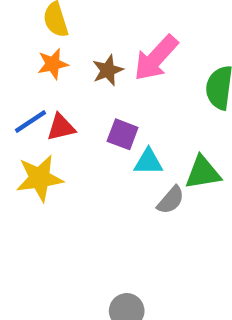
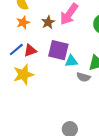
purple square: (123, 134) -> (58, 50), size x1.5
gray semicircle: (171, 200) -> (83, 77), turned 72

